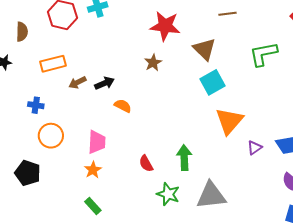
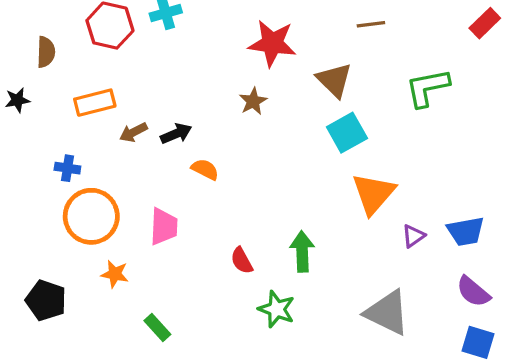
orange circle: (51, 136) -> (91, 216), size x1.4
orange star: (93, 170) -> (115, 274), moved, turned -30
black pentagon: (28, 173) -> (46, 300), moved
gray triangle: (211, 195) -> (387, 313), moved, turned 32

